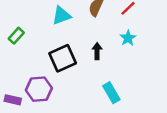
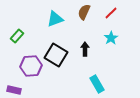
black square: (63, 58) -> (56, 55), turned -35
purple hexagon: (39, 89) -> (31, 66), moved

